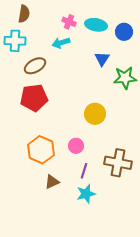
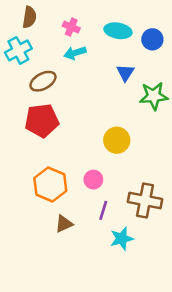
pink cross: (69, 22) -> (71, 27), moved
cyan cross: (15, 41) -> (18, 50), turned -30
cyan star: (86, 194) -> (122, 239), moved

